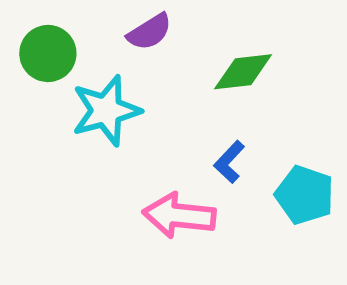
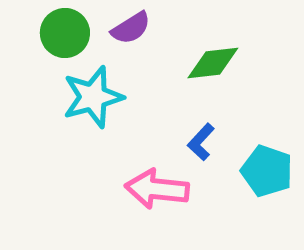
green circle: (48, 53) -> (65, 33), moved

